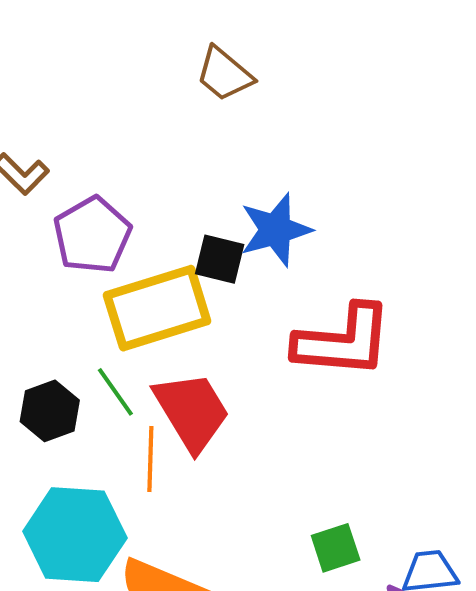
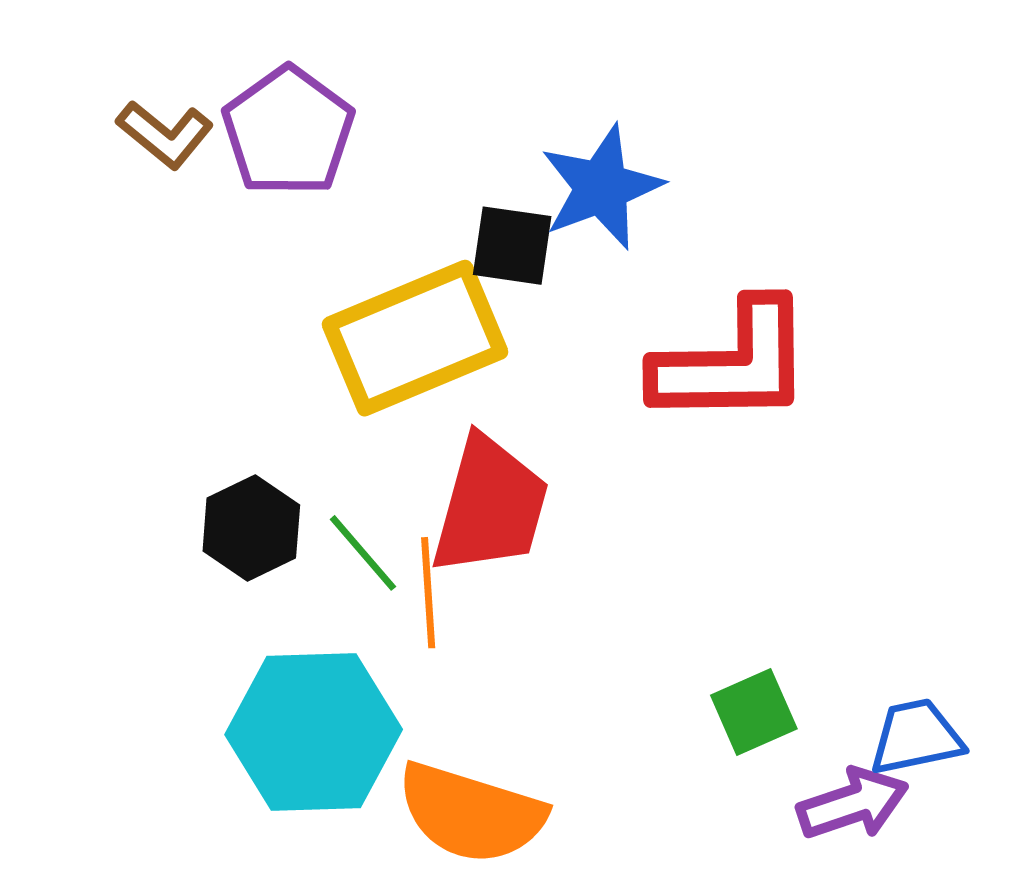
purple pentagon: (92, 235) -> (288, 131), moved
green line: (115, 392) -> (363, 553), moved
red trapezoid: (192, 411) -> (490, 506), turned 52

